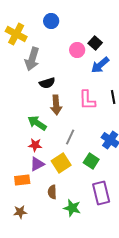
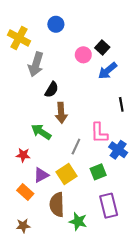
black semicircle: (47, 83) -> (52, 90), turned -42
pink L-shape: (87, 100) -> (99, 133), moved
red star: (35, 145) -> (23, 155), moved
green square: (91, 161) -> (98, 172), turned 35
orange rectangle: (22, 180) -> (25, 192), turned 49
brown semicircle: (52, 192) -> (57, 205), size x1.6

